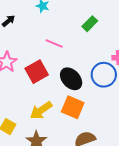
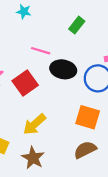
black ellipse: (71, 79) -> (63, 69), moved, turned -30
orange square: (73, 107) -> (88, 117), moved

